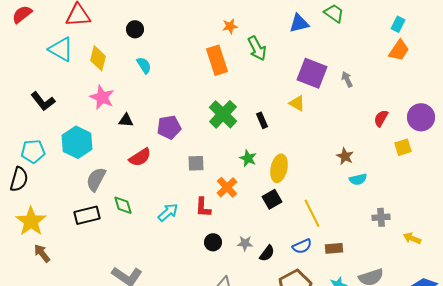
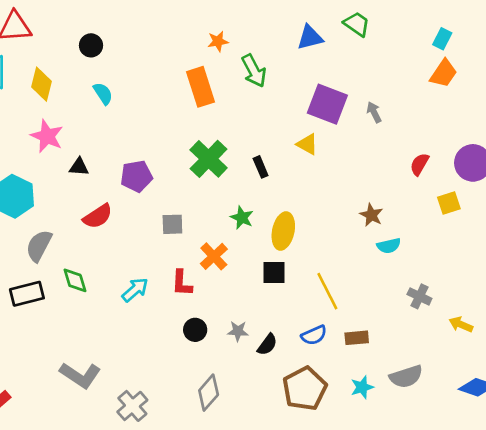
black square: (272, 199) -> (274, 272), turned 30
gray cross: (381, 217) -> (419, 296), turned 30

